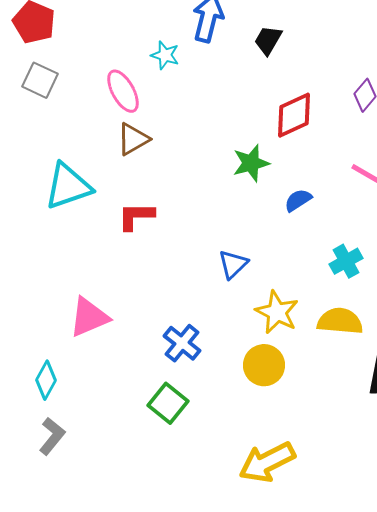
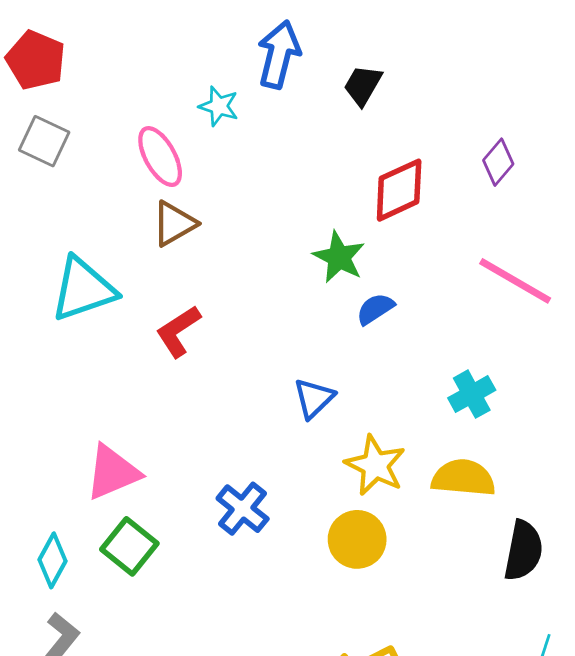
green star: (251, 163) -> (339, 257), turned -30
blue semicircle: (298, 200) -> (375, 309), moved
red L-shape: (136, 216) -> (178, 331), turned -33
green square: (168, 403) -> (129, 546), moved

